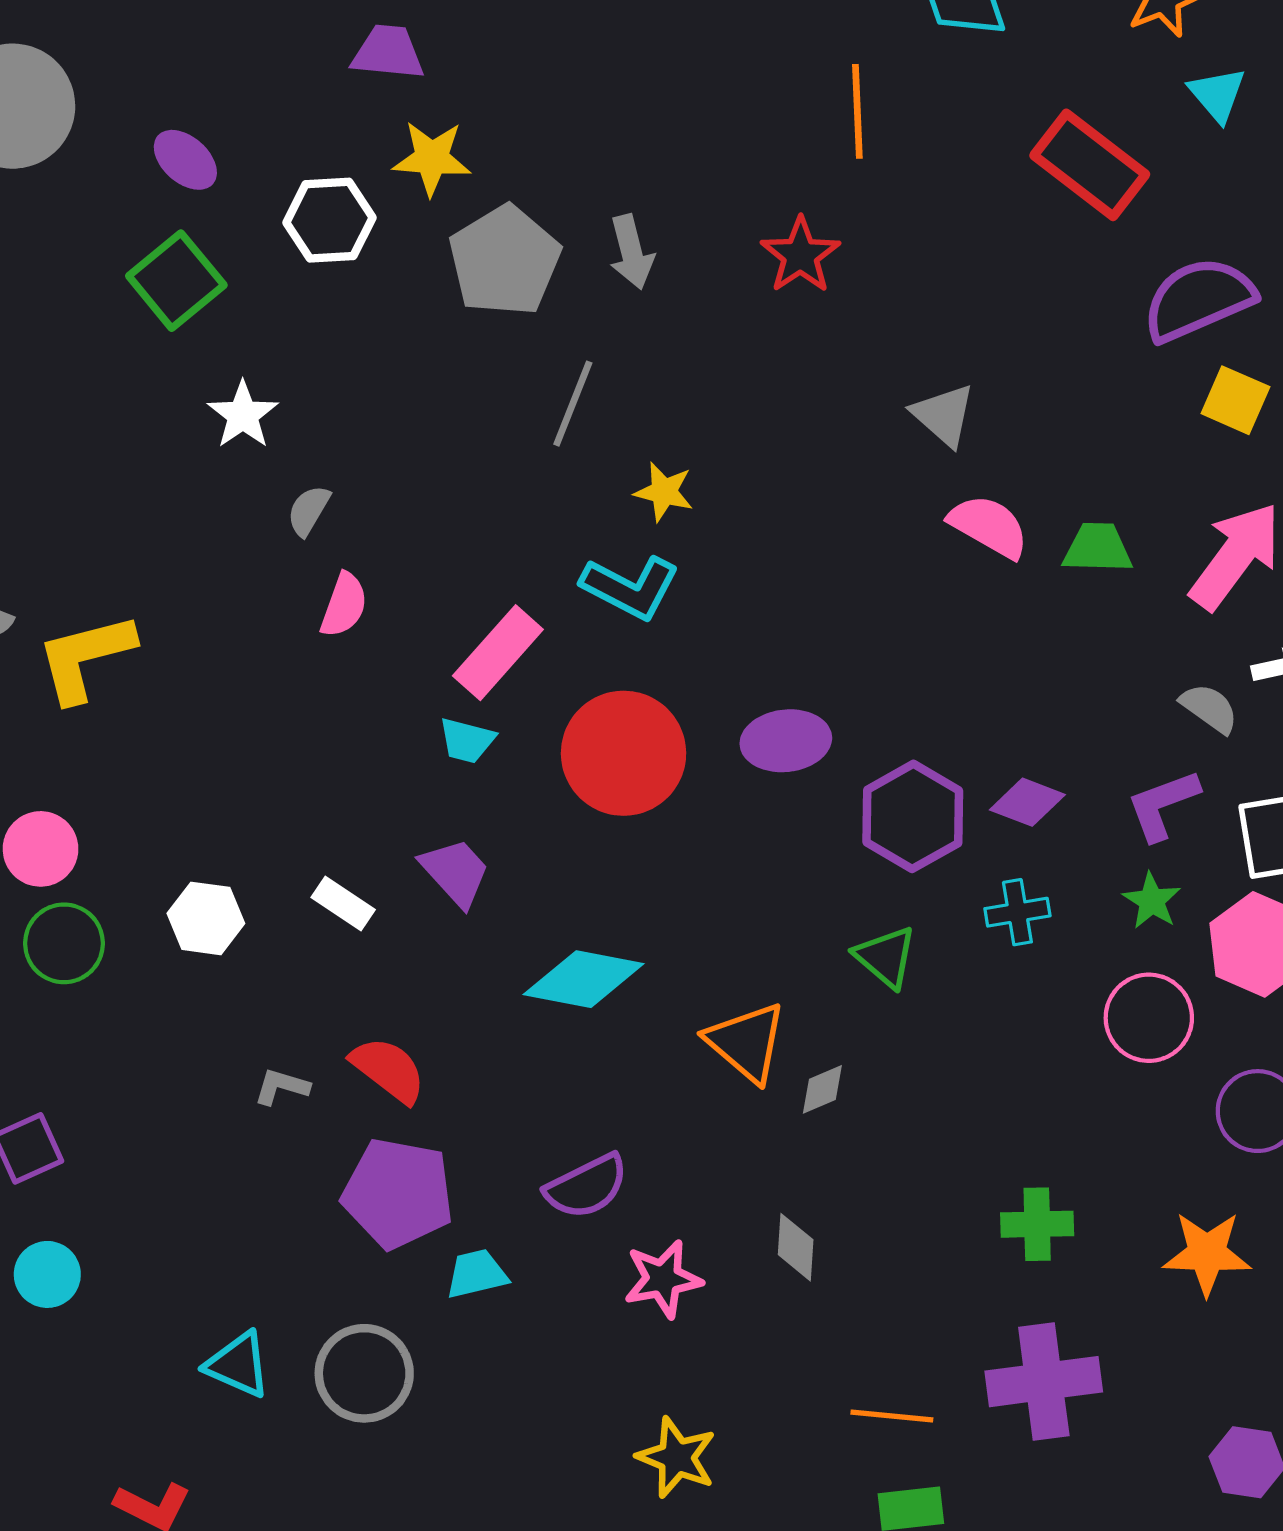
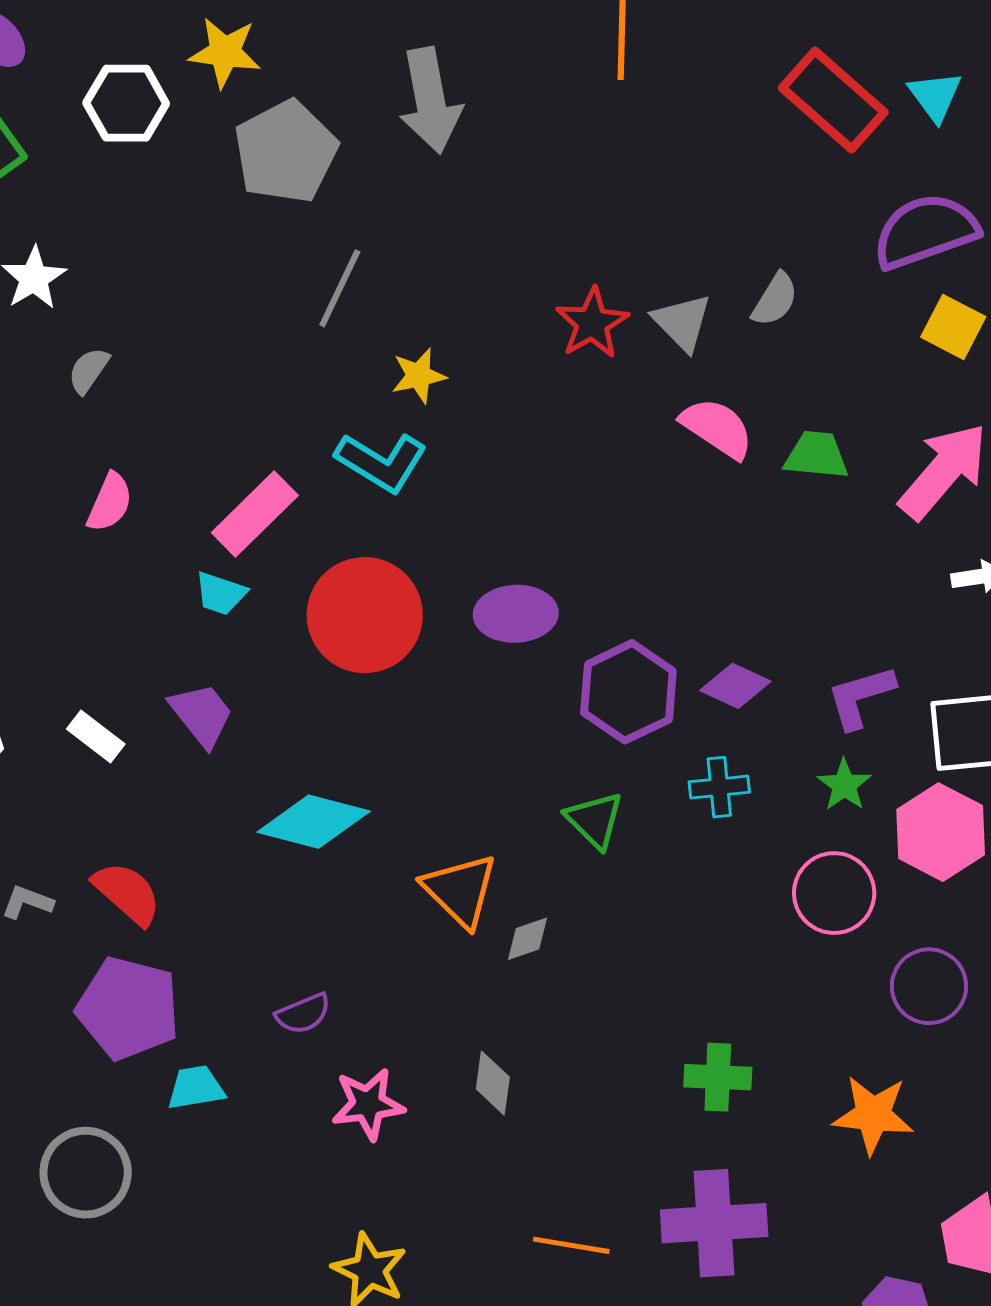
cyan triangle: (1217, 94) -> (935, 96), moved
gray arrow: (631, 252) -> (430, 101), moved, size x1.5
red star: (800, 255) -> (592, 323), moved
yellow star: (664, 492) -> (419, 376), turned -30
pink semicircle: (344, 605) -> (110, 502), moved
gray semicircle: (1209, 708) -> (775, 300), moved, turned 82
purple semicircle: (587, 1186) -> (303, 1014), size x0.7

